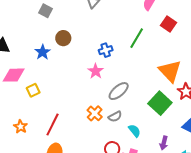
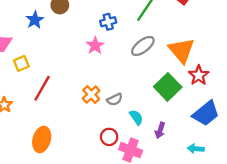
gray ellipse: (119, 91) -> (143, 46), moved
red line: (53, 125) -> (42, 88), moved
purple arrow: (164, 143) -> (160, 130), moved

